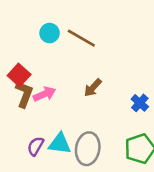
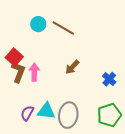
pink arrow: (44, 94) -> (34, 72), turned -66

